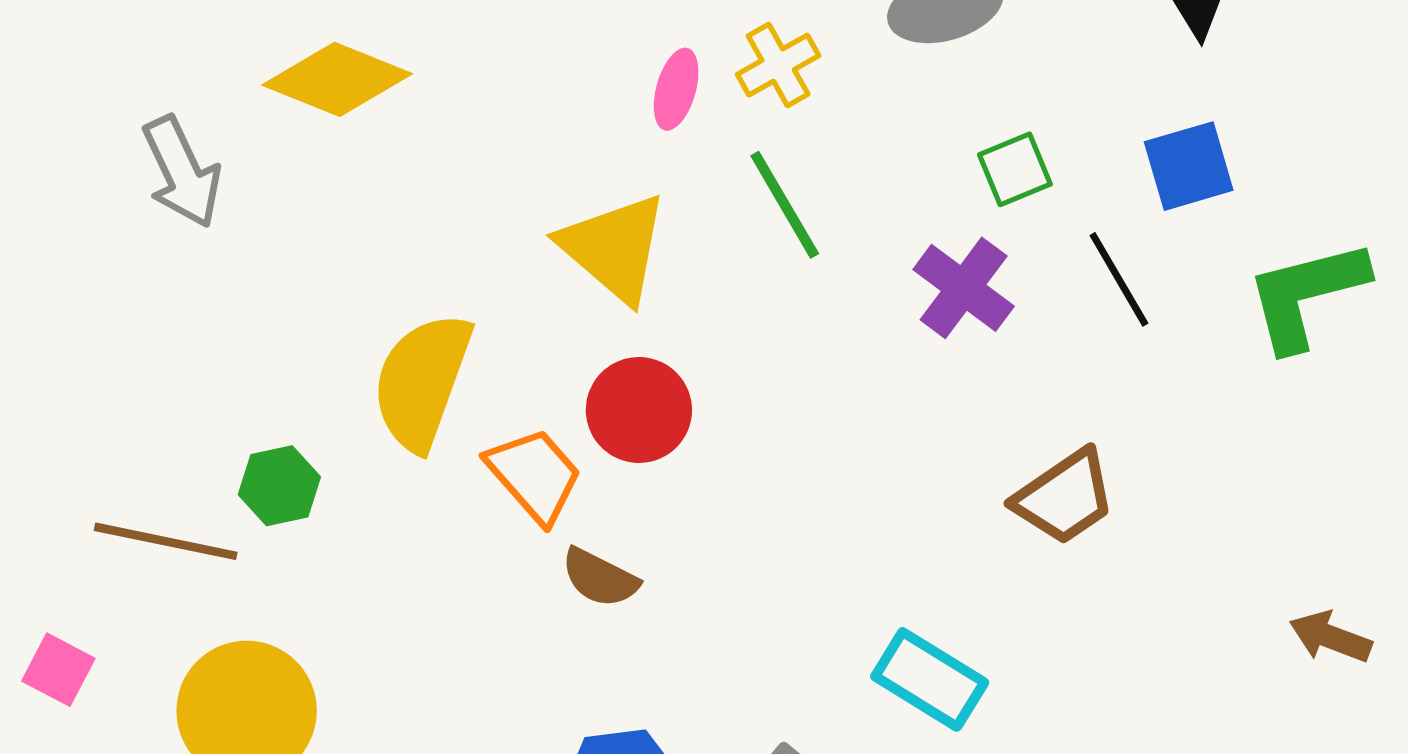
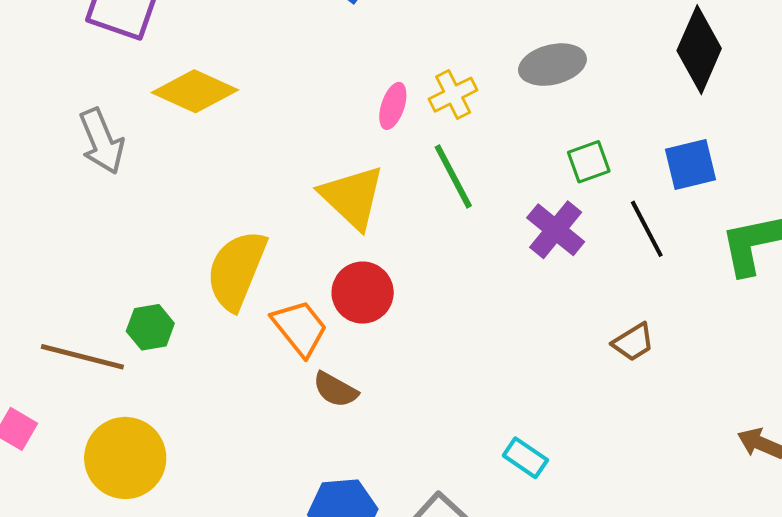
brown trapezoid: (1065, 497) -> (633, 342), moved, size x0.7
cyan rectangle: (930, 679) -> (525, 458), size x0.7

